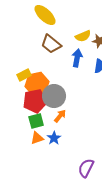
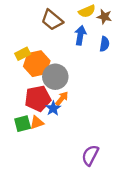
red pentagon: (35, 101) -> (38, 99), moved
green square: (36, 121) -> (23, 124), moved
blue star: (54, 138) -> (53, 108), moved

